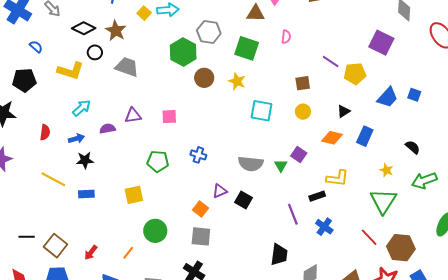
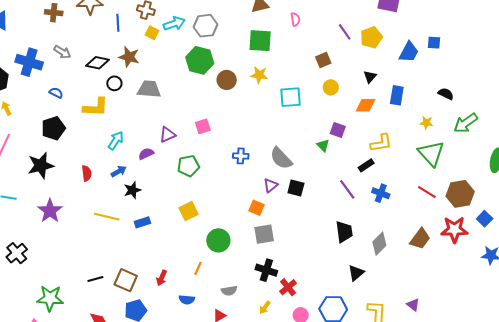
gray hexagon: (209, 32) -> (206, 26), moved
purple line: (331, 61) -> (345, 32), turned 36
green pentagon: (158, 161) -> (188, 166), moved
gray semicircle: (251, 164) -> (281, 158), moved, turned 55

